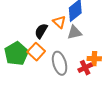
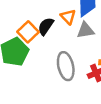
orange square: (36, 52) -> (28, 32), moved

